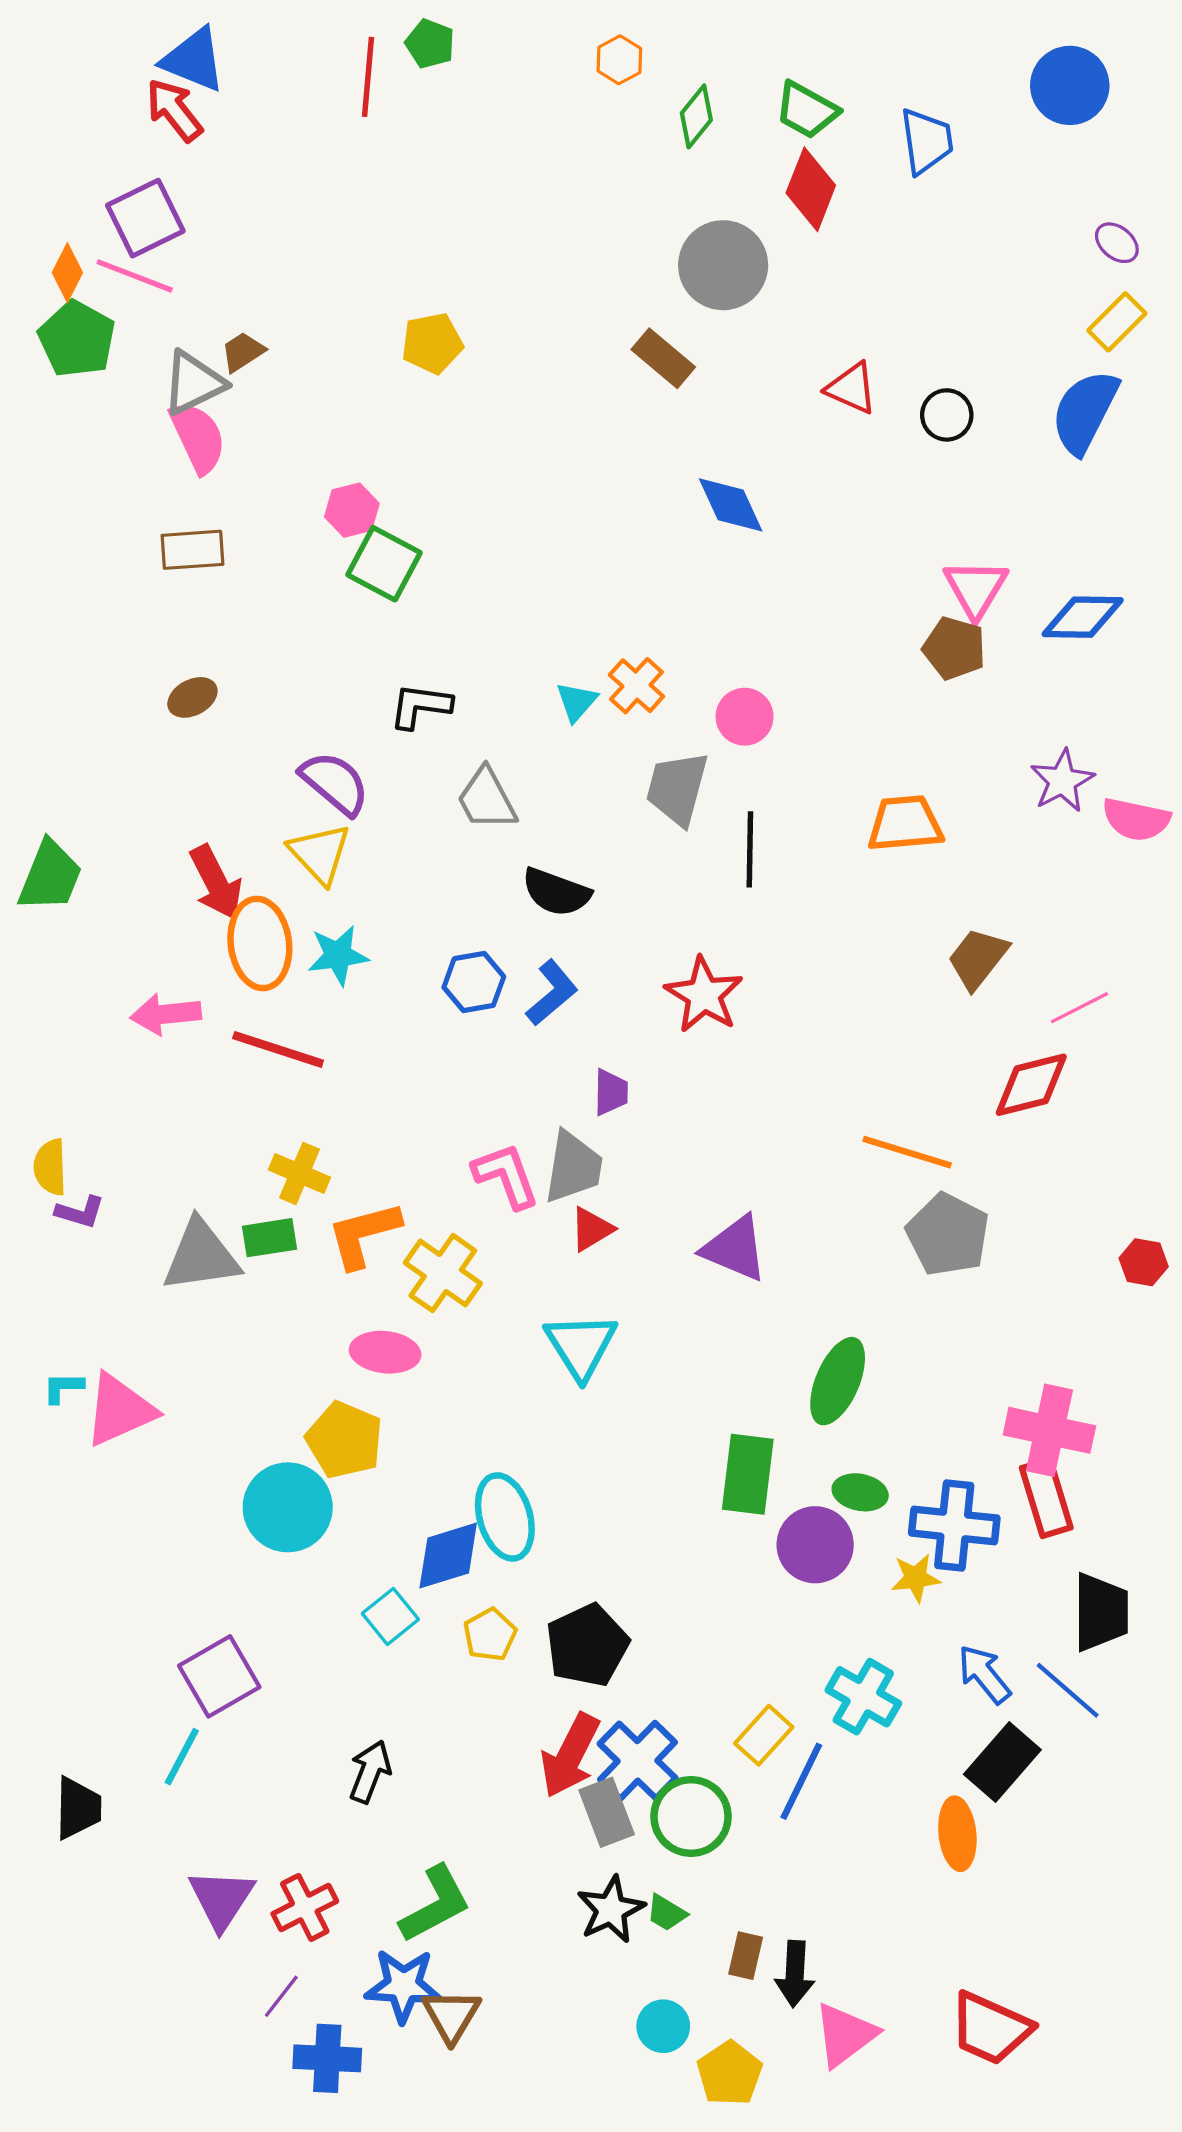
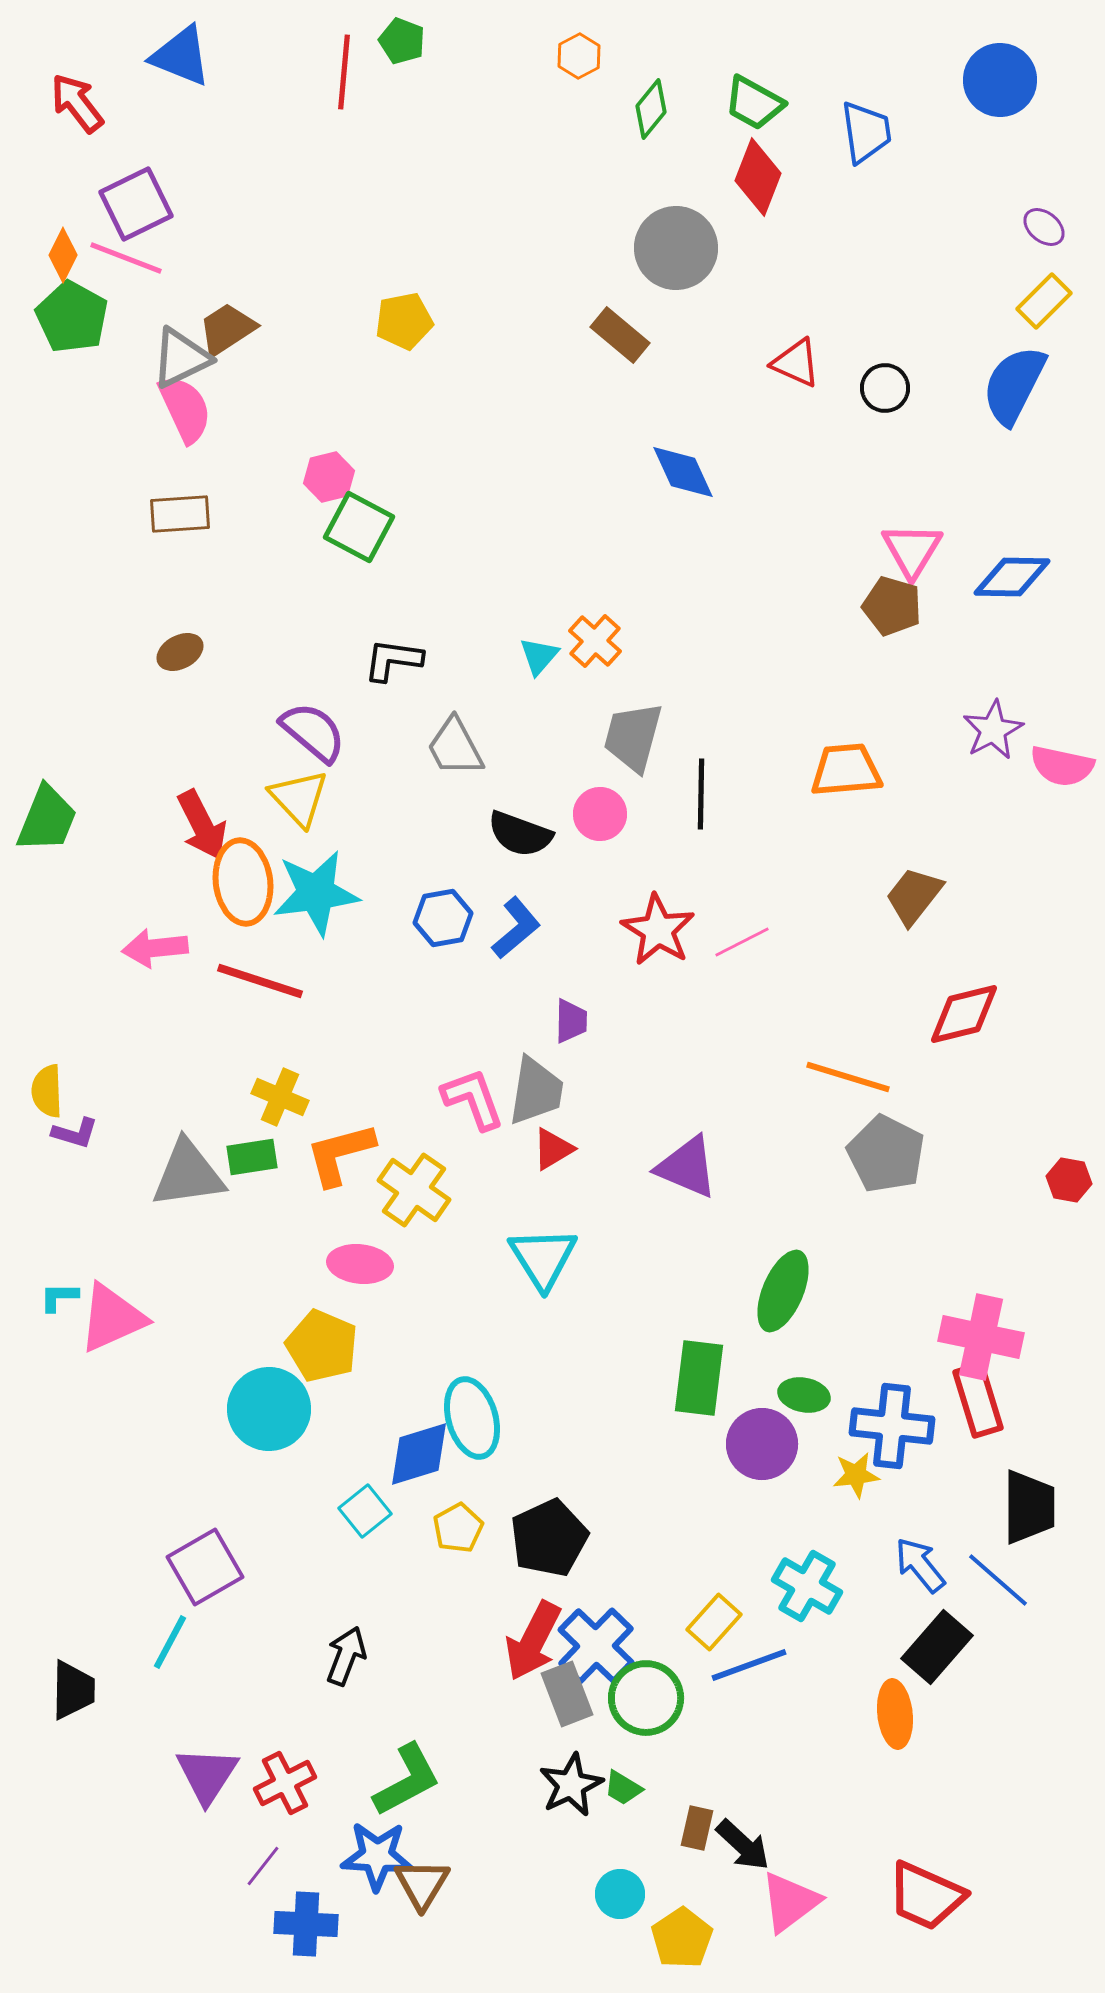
red arrow: (174, 110) -> (77, 103), moved
brown trapezoid: (243, 352) -> (227, 329), size x1.4
pink circle: (745, 717) -> (600, 814), moved
cyan star: (338, 955) -> (316, 893), size x1.5
pink line: (1079, 1008) -> (742, 942), moved
blue line: (801, 1781) -> (749, 1665), turned 44
black arrow: (795, 1974) -> (743, 1845), turned -50

